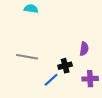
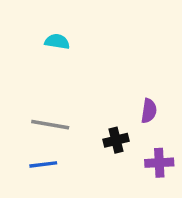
blue line: (51, 80) -> (43, 164), moved, turned 35

